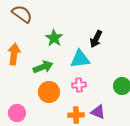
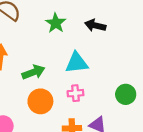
green star: (54, 38) -> (56, 23), moved
black arrow: (96, 39) -> (95, 25), moved, turned 78

